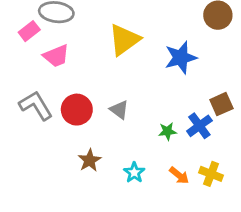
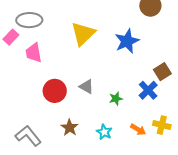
pink trapezoid: (56, 56) -> (34, 53), turned 110
gray L-shape: (36, 106) -> (28, 136), moved
green star: (167, 131) -> (116, 99), moved

